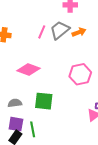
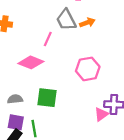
gray trapezoid: (60, 30) -> (66, 20), turned -80
pink line: (42, 32) -> (48, 39), moved

